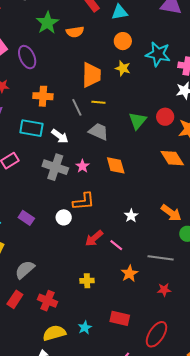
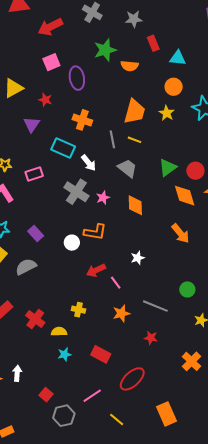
orange diamond: (172, 158) -> (185, 196), moved
orange arrow: (171, 213) -> (180, 233), moved
gray semicircle: (25, 270) -> (26, 267), moved
yellow semicircle: (54, 333) -> (59, 332), moved, size x0.7

